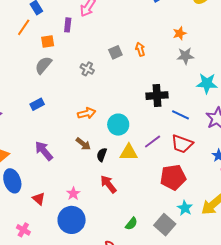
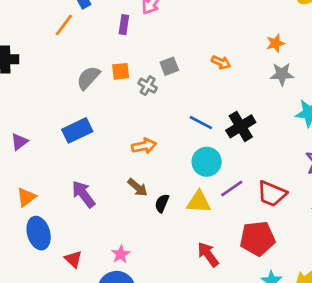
orange square: (48, 42) -> (121, 71), moved
orange arrow: (140, 49) -> (221, 62), turned 128
gray square: (115, 52) -> (169, 66), moved
black cross: (157, 96) -> (241, 126), turned -30
blue rectangle: (37, 104) -> (77, 130), size x1.5
blue line: (181, 115) -> (201, 123), moved
cyan circle: (118, 125) -> (207, 162), moved
red arrow: (108, 184) -> (208, 254), moved

